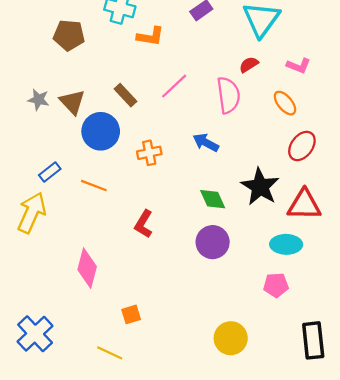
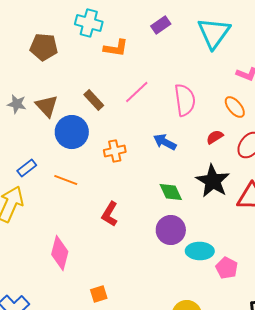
red semicircle: (249, 65) -> (215, 137), moved
cyan ellipse: (286, 244) -> (200, 251), moved
pink pentagon: (276, 285) -> (227, 268), turned 30

